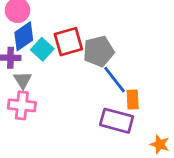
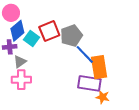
gray triangle: (23, 80) -> (20, 62), turned 32
orange rectangle: (133, 100) -> (99, 67), size x1.6
orange star: (160, 144) -> (103, 97), moved

